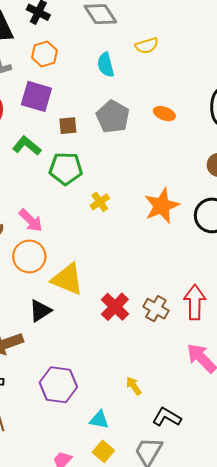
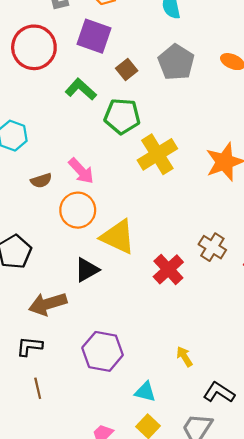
brown square: (68, 126) -> (127, 69), turned -36
yellow cross: (100, 202) -> (157, 154), size x1.8
brown cross: (156, 309) -> (212, 247), moved

